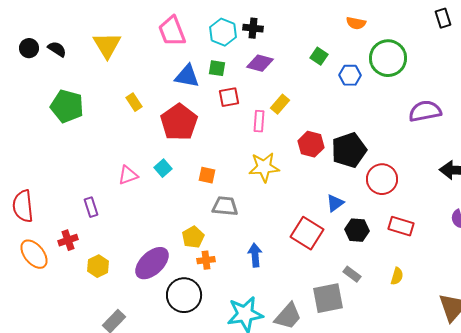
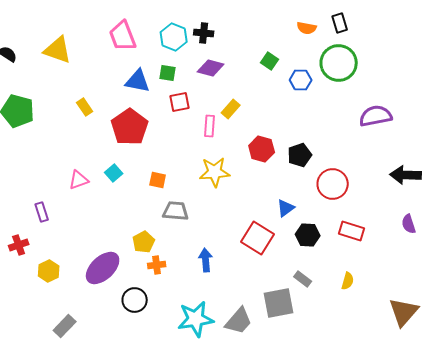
black rectangle: (443, 18) -> (340, 23), moved
yellow triangle: (107, 45) -> (58, 50), turned -40
black pentagon: (349, 150) -> (300, 155), size x0.7
black circle: (184, 295) -> (135, 300), size x0.7

